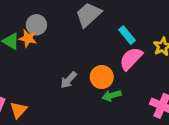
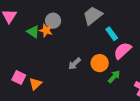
cyan rectangle: (127, 35) -> (112, 34), moved
green arrow: (112, 96) -> (114, 77), moved, turned 144

